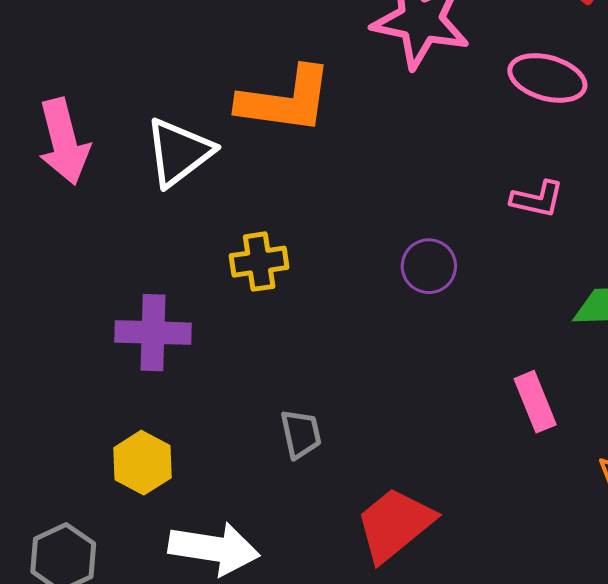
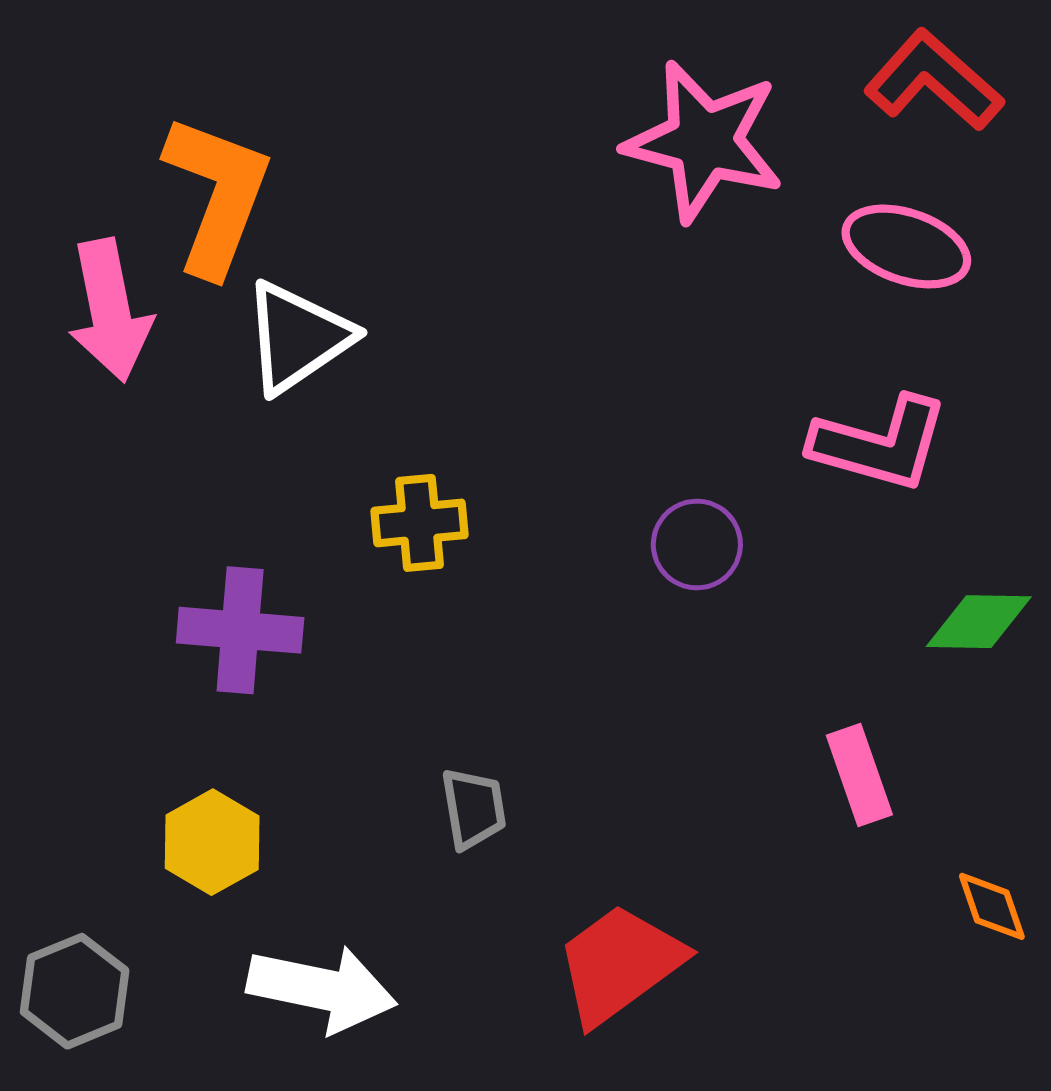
orange L-shape: (285, 100) -> (217, 195), moved, turned -80
pink L-shape: (537, 199) -> (880, 444), size x1.6

